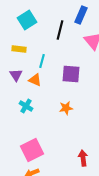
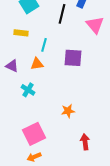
purple triangle: (16, 75) -> (12, 66), moved, turned -32
orange triangle: (35, 80) -> (37, 64), turned -32
orange star: (66, 108) -> (68, 111), moved

